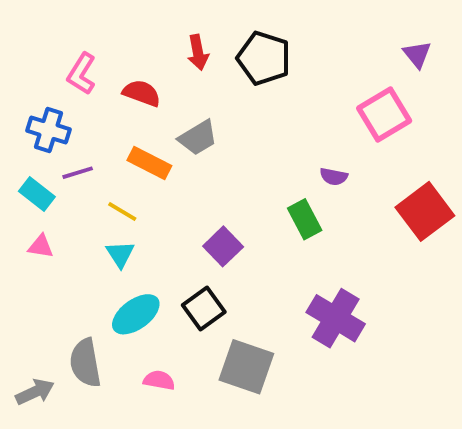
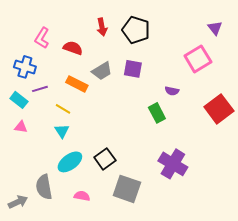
purple square: (223, 246) -> (133, 69), moved, turned -36

